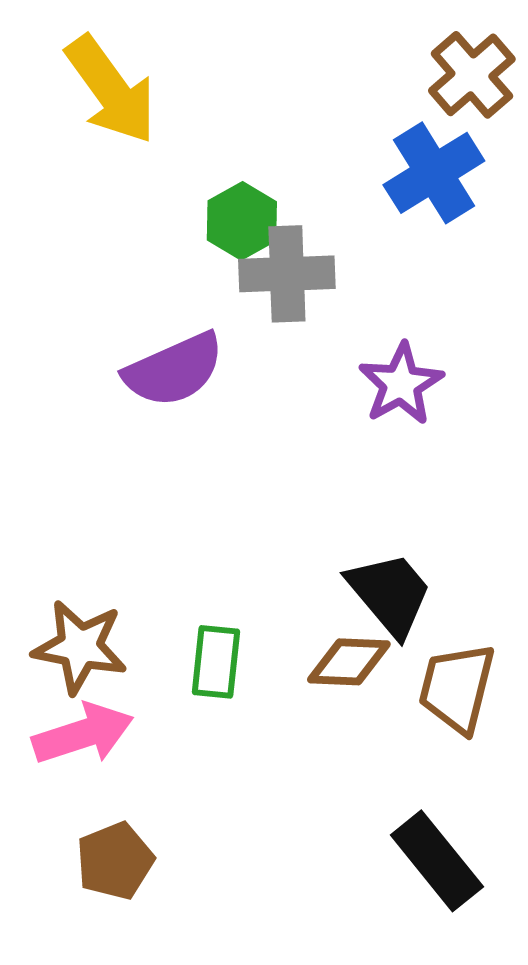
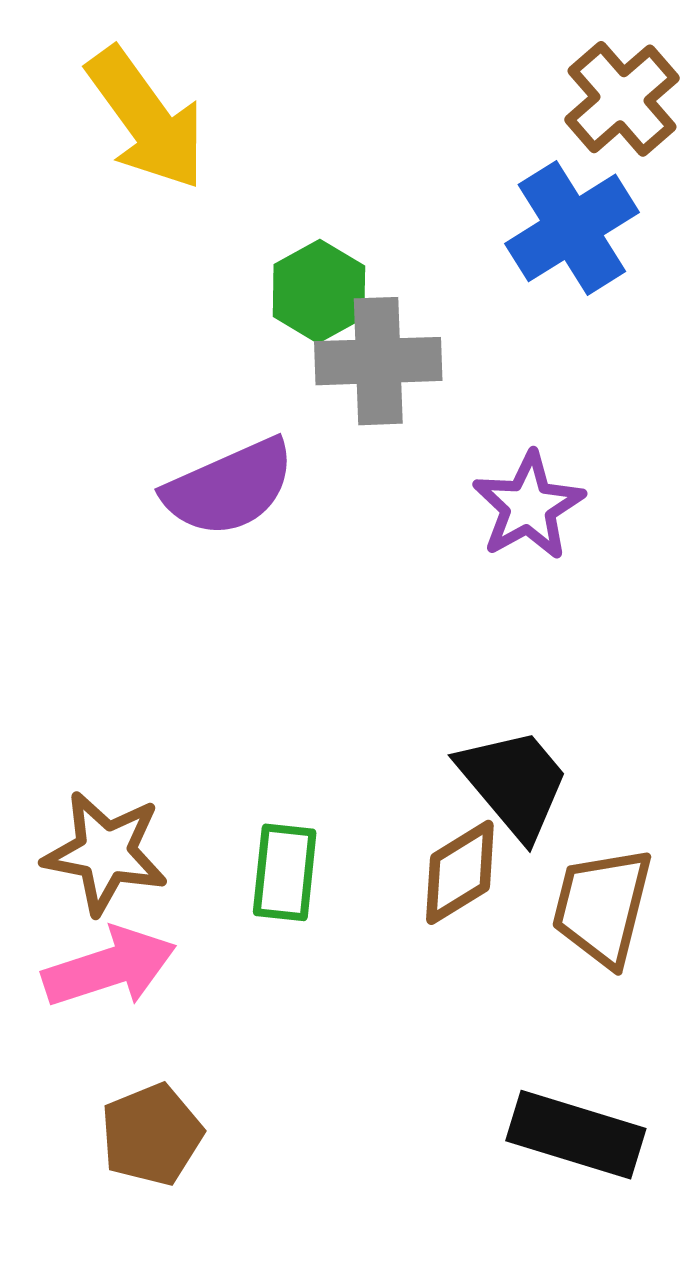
brown diamond: (349, 662) -> (460, 872), turned -34
black rectangle: (437, 861) -> (576, 1135), turned -34

